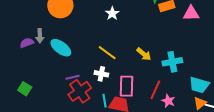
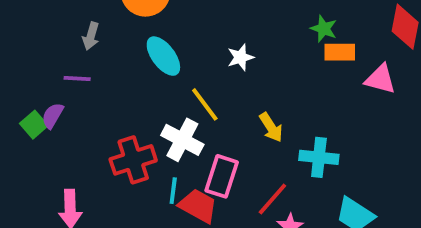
white star: (112, 13) -> (240, 57), moved
purple semicircle: (27, 43) -> (53, 116), moved, turned -56
cyan ellipse: (61, 48) -> (163, 56), moved
white cross: (101, 74) -> (182, 140), size x1.5
purple line: (73, 77) -> (77, 79), moved

